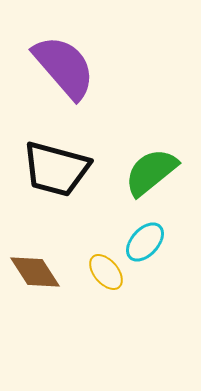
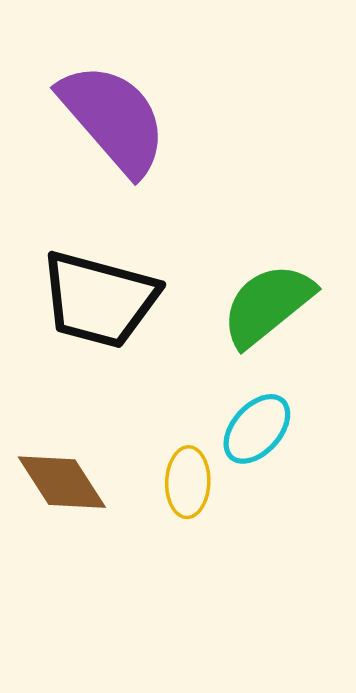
yellow ellipse: (106, 272) -> (188, 482), turned 42

